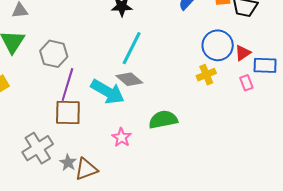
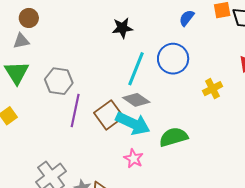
blue circle: (218, 45) -> (173, 59), moved
cyan arrow: (108, 92) -> (133, 123), moved
brown square: (68, 113) -> (109, 115), moved, turned -32

